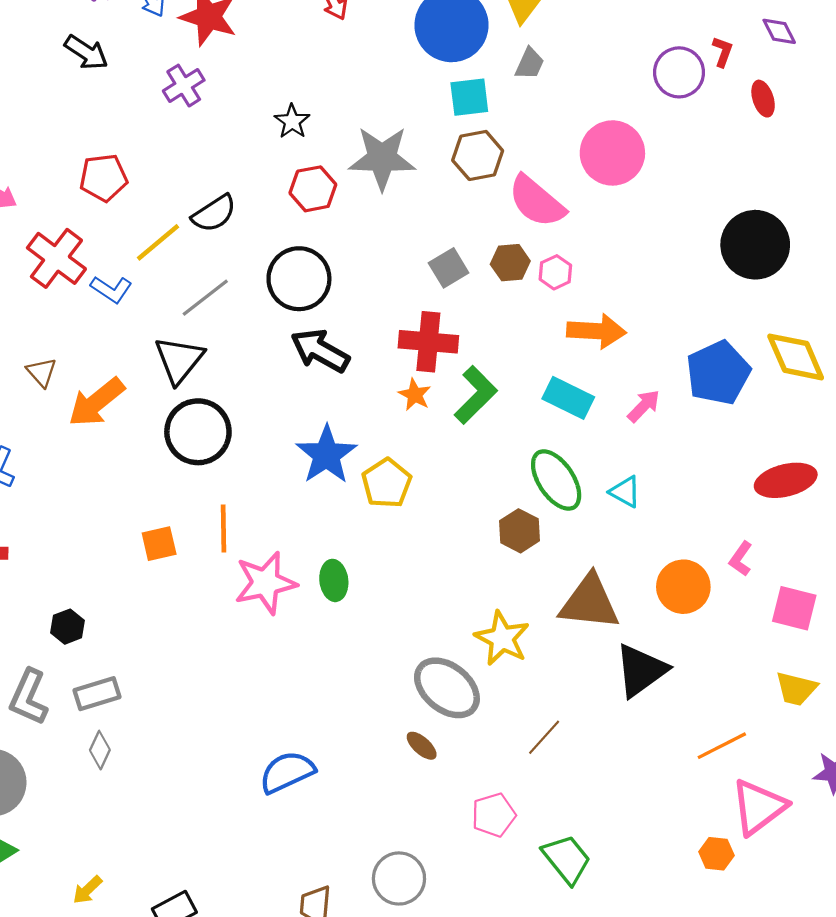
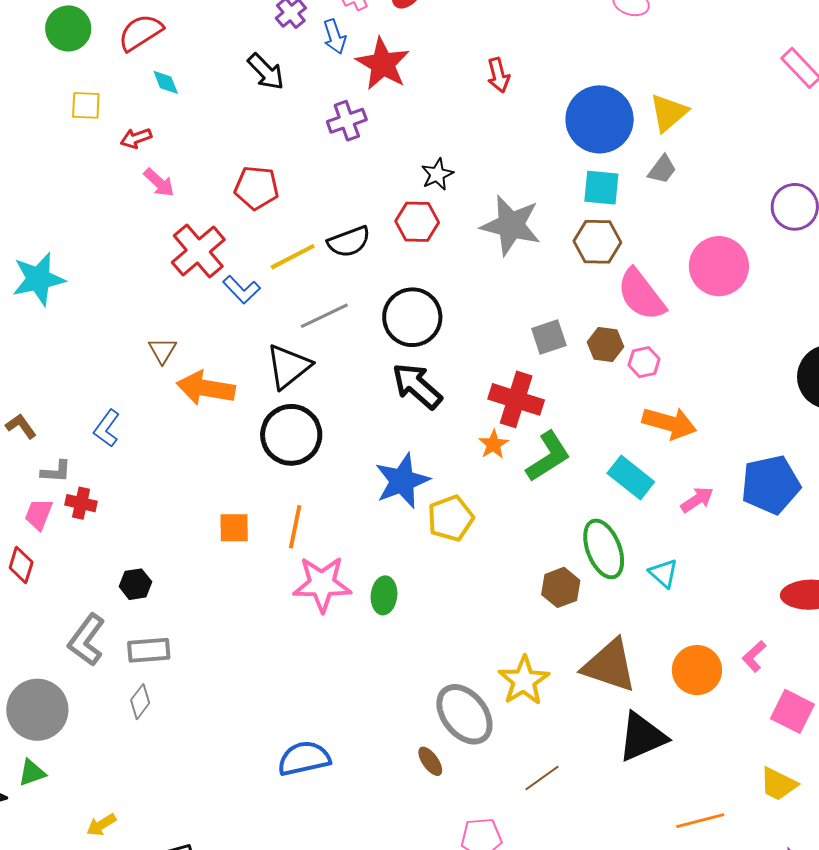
red hexagon: (313, 189) -> (417, 222), moved
orange arrow: (96, 402) -> (206, 388), turned 36

